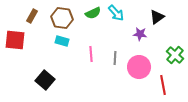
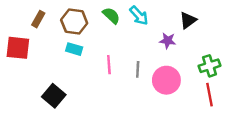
green semicircle: (93, 13) -> (111, 15), turned -112
green cross: (175, 55) -> (209, 66), turned 30
red line: (163, 85) -> (209, 95), moved

